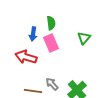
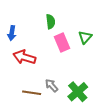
blue arrow: (33, 34) -> (12, 33), moved
pink rectangle: (51, 43) -> (62, 42), moved

